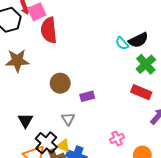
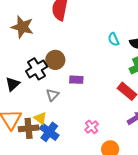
cyan semicircle: (122, 43) -> (114, 39), moved
pink cross: (117, 138) -> (92, 127), turned -32
black cross: (46, 143) -> (37, 69), moved

